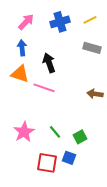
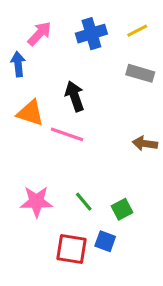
blue arrow: (22, 48) -> (18, 64), moved
pink star: (24, 132) -> (36, 202), turned 30

